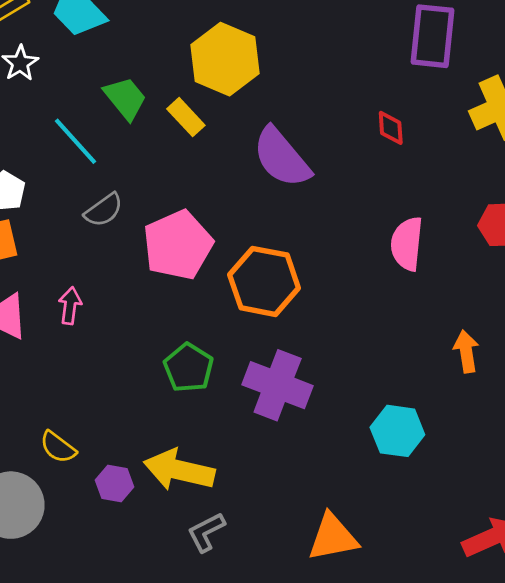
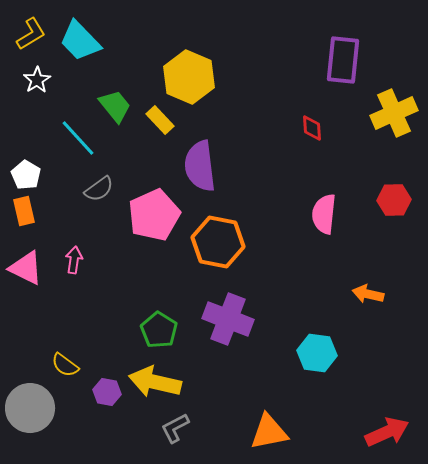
purple semicircle: (282, 157) -> (200, 166), moved, turned 33
orange arrow: (466, 351) -> (368, 294), turned -68
green pentagon: (189, 368) -> (159, 330), moved

